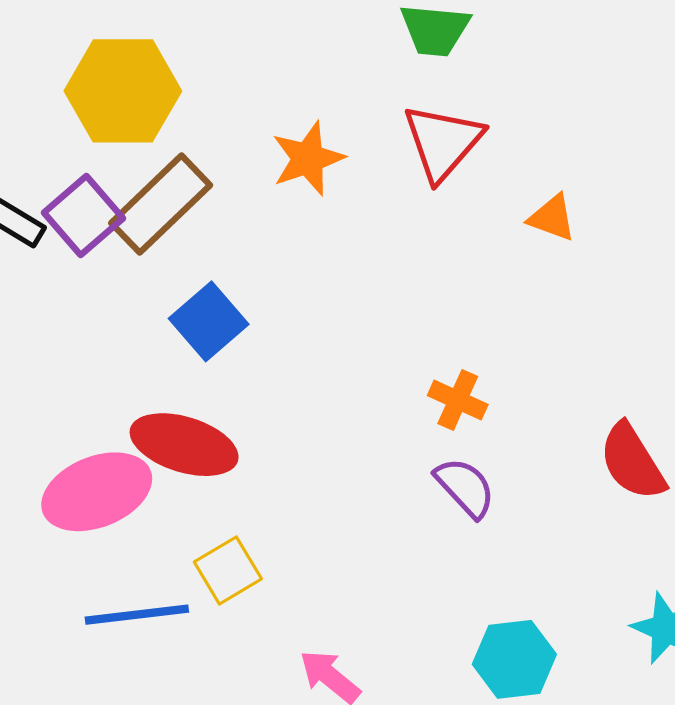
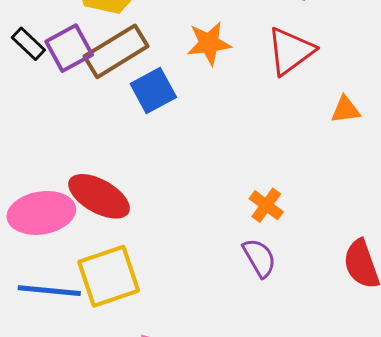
orange triangle: (552, 218) -> (345, 110), turned -40
blue square: (209, 321) -> (153, 90), moved
yellow square: (228, 570) -> (109, 276), size x1.6

